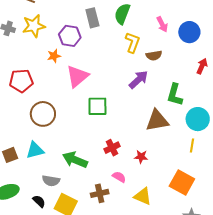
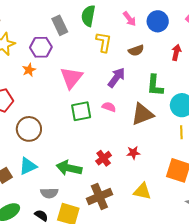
brown semicircle: (154, 55) -> (136, 50), moved
pink triangle: (77, 76) -> (71, 78), moved
red cross: (112, 148) -> (104, 158), moved
pink semicircle: (119, 177) -> (109, 107), moved
brown cross: (100, 193) -> (99, 196), size x1.4

